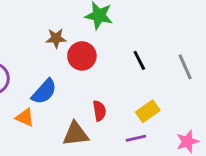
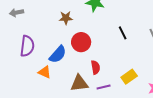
red circle: (82, 56) -> (81, 42), moved
yellow rectangle: (148, 111) -> (129, 77), moved
purple line: (136, 138) -> (104, 87), moved

